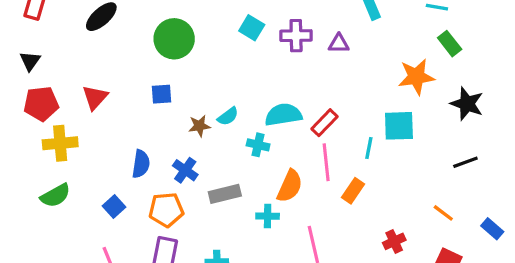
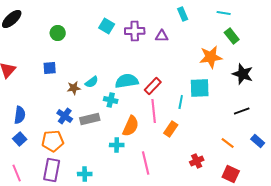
green circle: (174, 39) -> (58, 33), size x0.6
blue semicircle: (141, 164) -> (20, 115), moved
gray rectangle: (225, 194) -> (90, 119), moved
blue rectangle: (492, 229) -> (258, 141), moved

